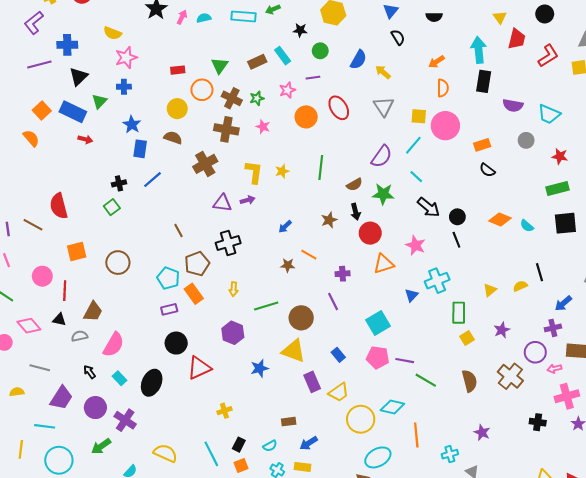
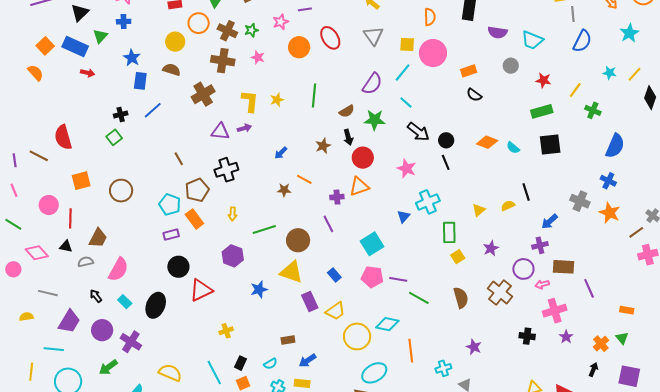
orange triangle: (384, 264) -> (359, 187), moved

